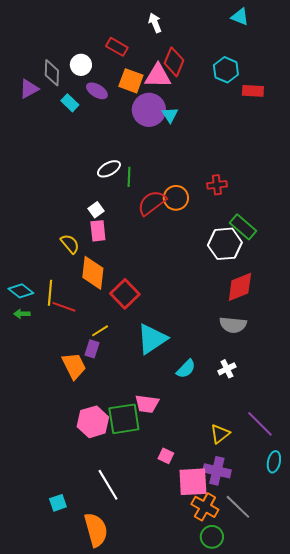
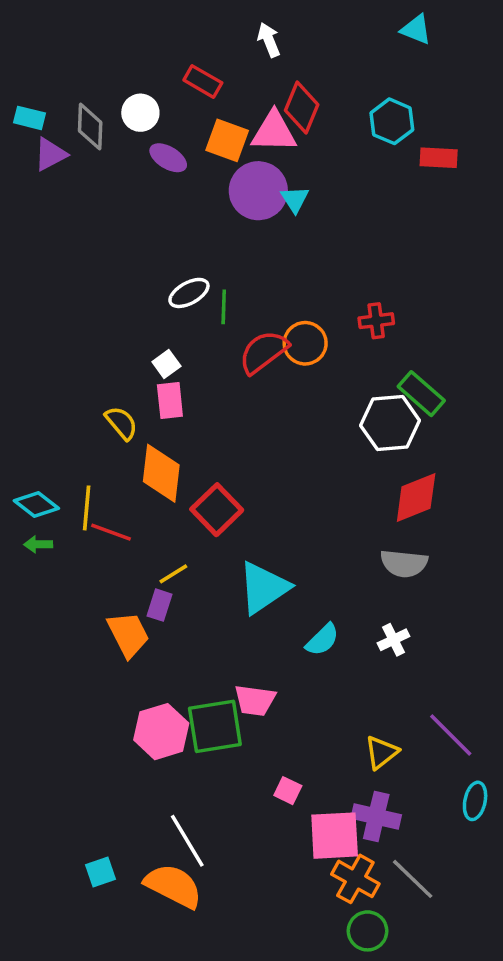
cyan rectangle: (70, 103) -> (29, 118), moved, turned -30
orange semicircle: (96, 530) -> (173, 886), moved, turned -48

